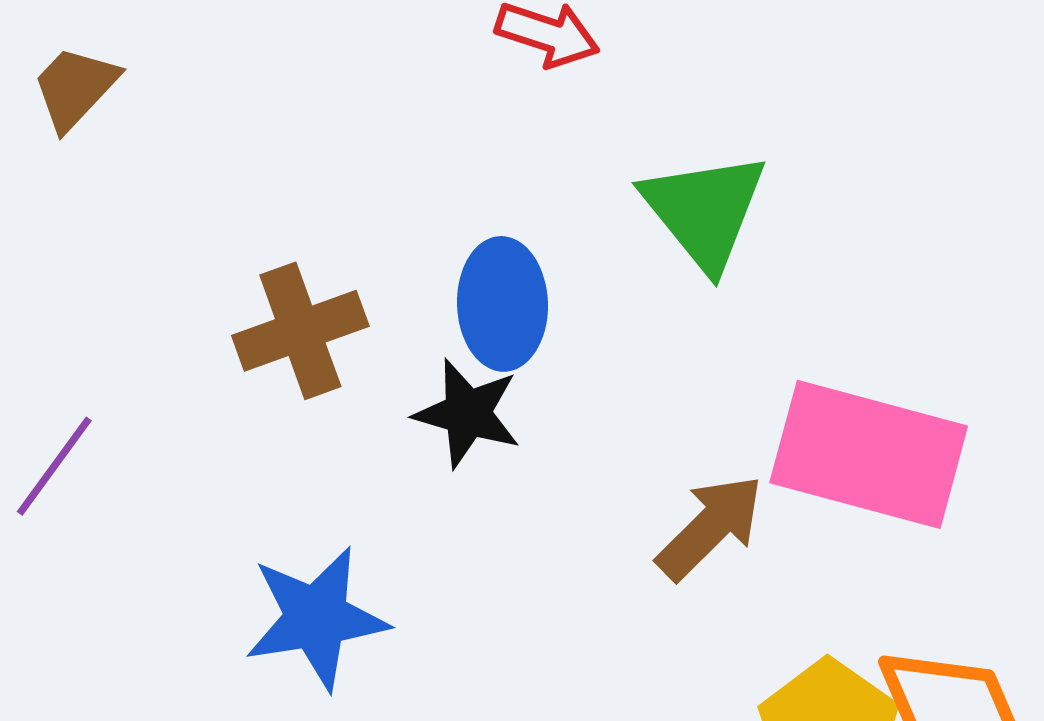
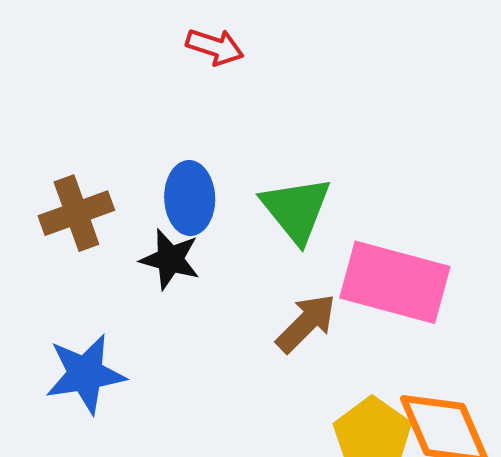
green triangle: (704, 211) -> (296, 209), moved

